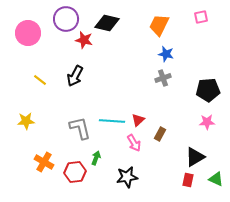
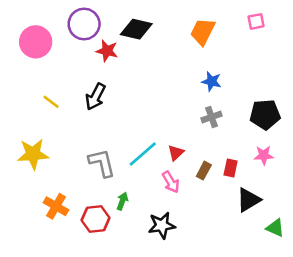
blue star: (166, 54) -> (211, 81), moved
gray cross: (163, 78) -> (211, 117), moved
yellow star: (26, 121) -> (33, 154), size x1.4
cyan line: (112, 121) -> (143, 154), turned -45
red rectangle: (188, 180) -> (231, 168), moved

